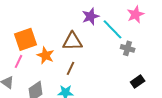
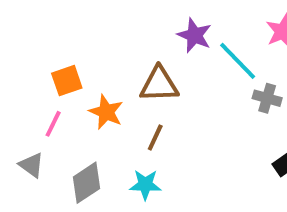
purple star: (91, 16) -> (194, 35), turned -30
orange square: (26, 39) -> (67, 81), size x0.7

